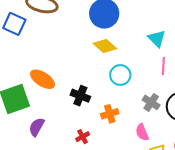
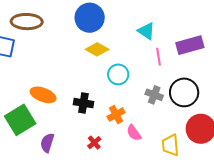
pink semicircle: (142, 132) -> (134, 133), moved

